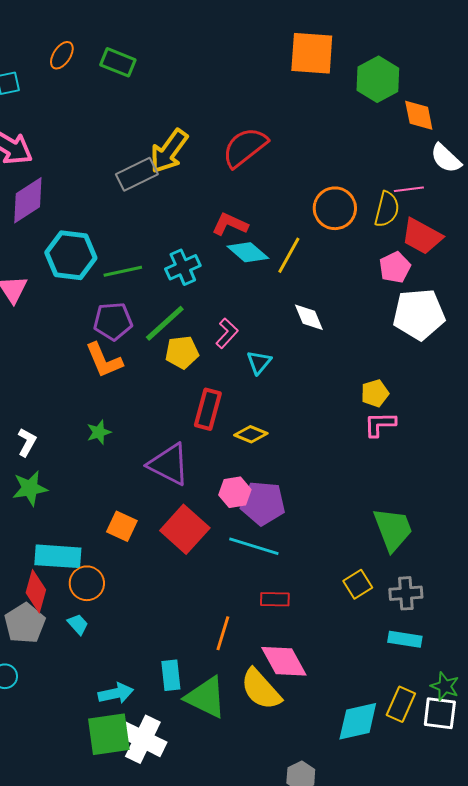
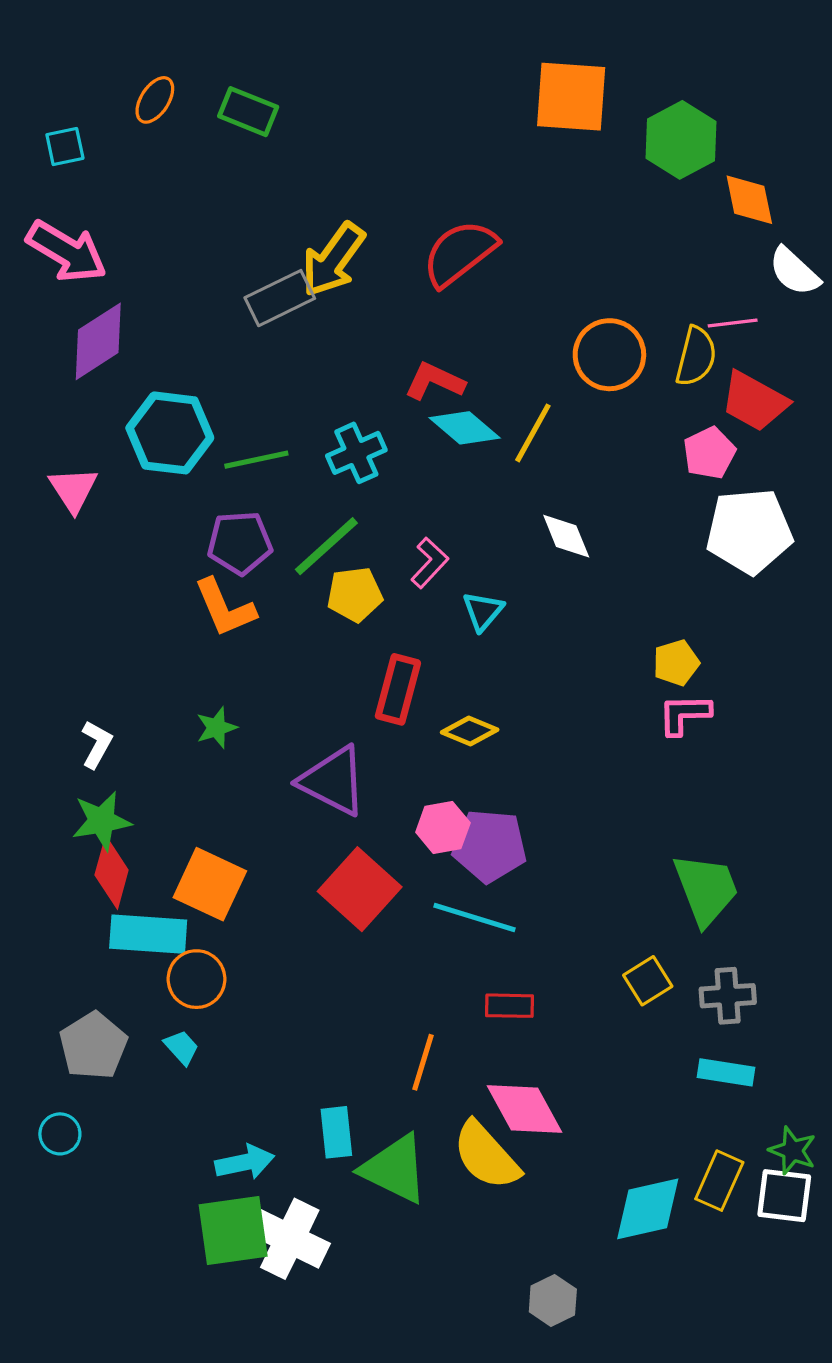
orange square: (122, 526) -> (210, 884), moved, size x1.4
red diamond: (36, 591) -> (112, 873), moved

